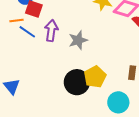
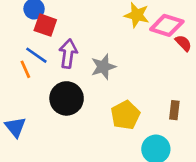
orange line: (17, 20) -> (25, 69), moved, turned 72
black circle: (77, 82) -> (67, 98), moved

